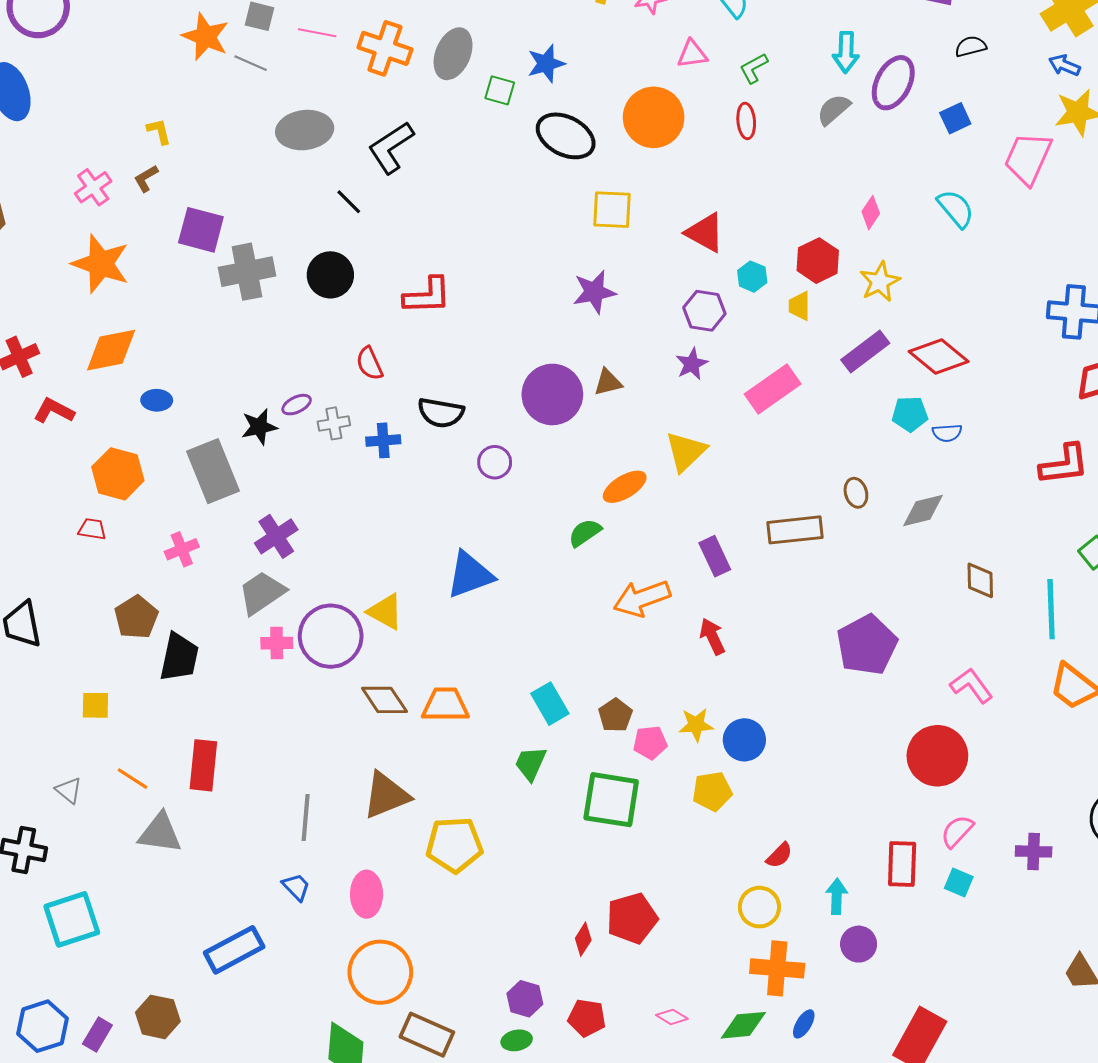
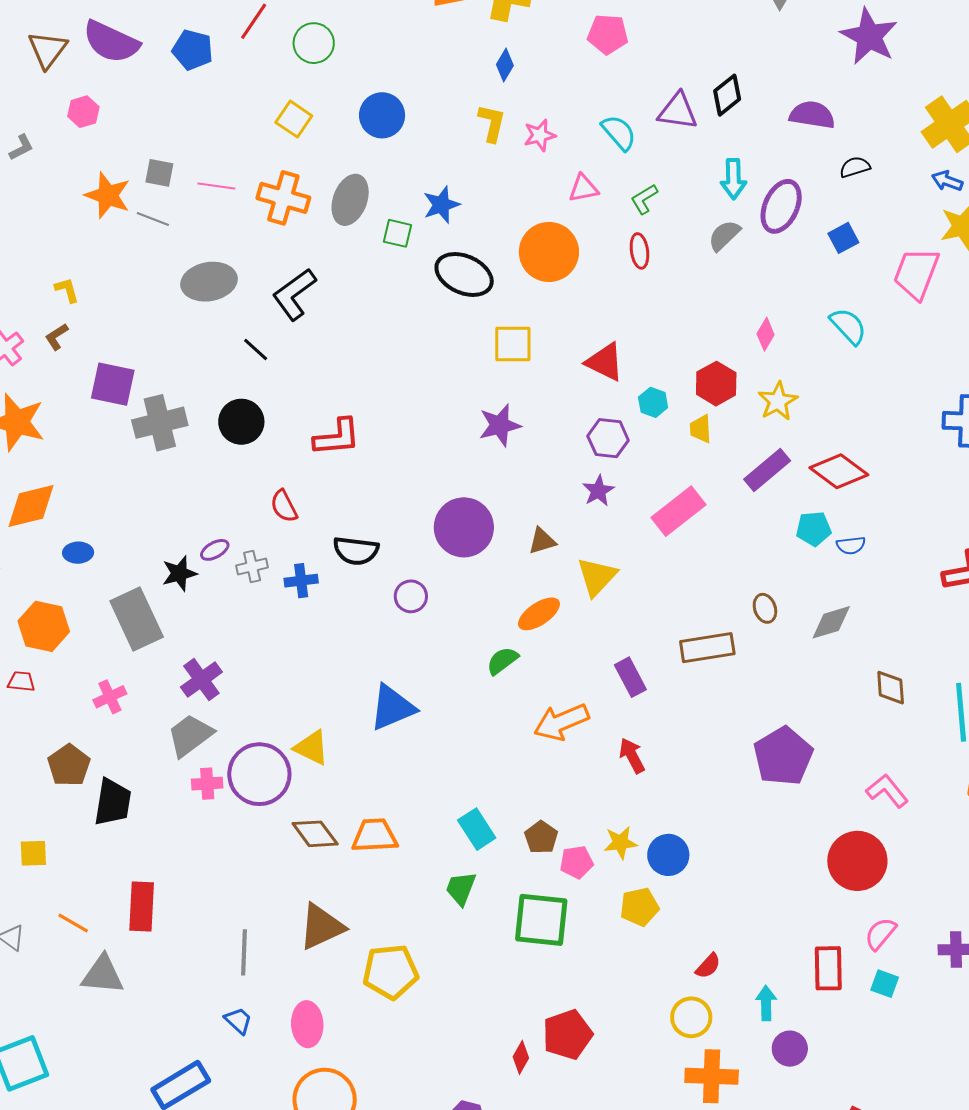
brown triangle: (608, 382) -> (542, 541), moved

